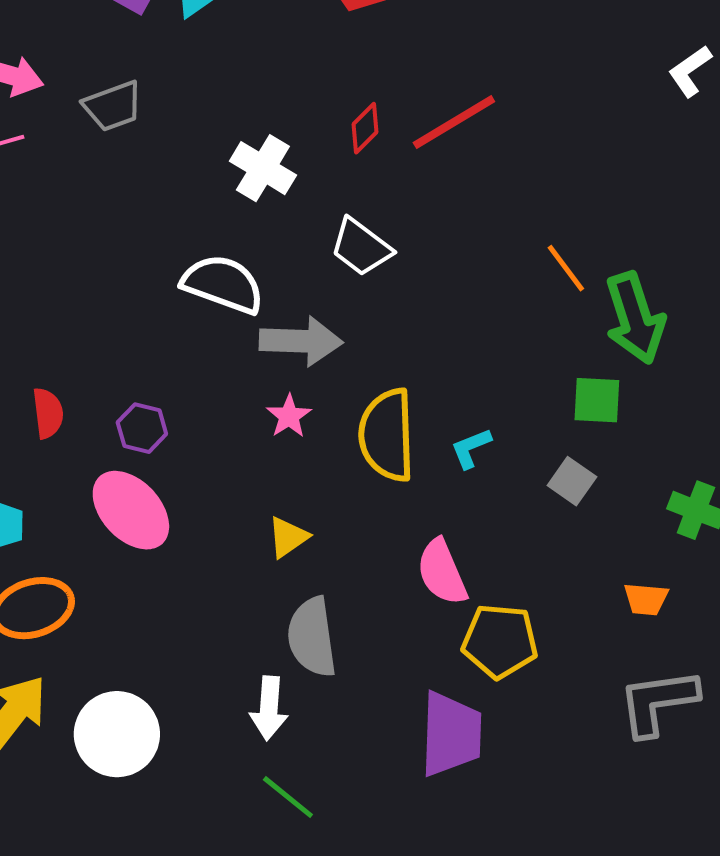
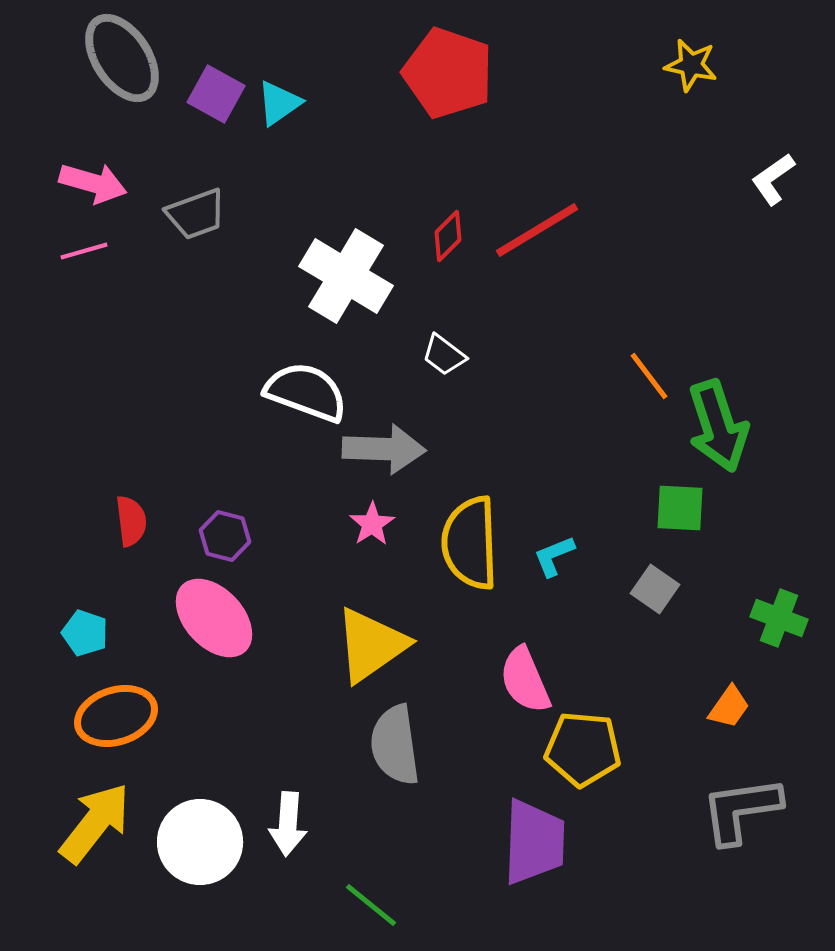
white cross: (263, 168) -> (346, 276), size x1.4
white trapezoid: (361, 247) -> (444, 355), size x0.7
yellow triangle: (288, 537) -> (371, 645), size x1.8
orange trapezoid: (646, 599) -> (729, 707), turned -60
white arrow: (269, 708) -> (288, 824), moved

